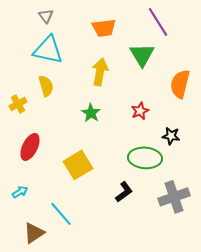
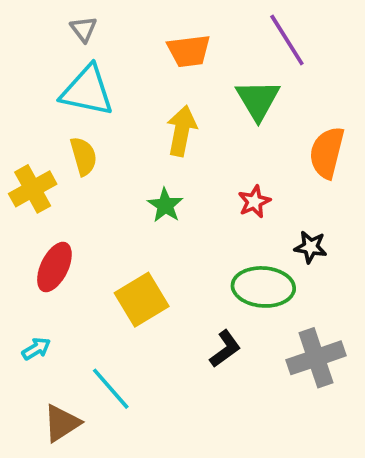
yellow cross: (18, 104) -> (33, 189), size x1.4

